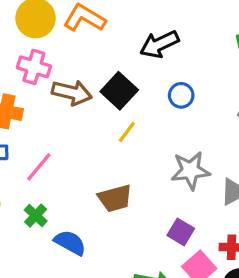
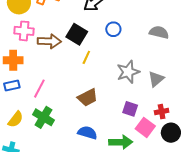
green cross: (36, 216) -> (44, 117), size x1.5
blue semicircle: (70, 243) -> (87, 133), moved

